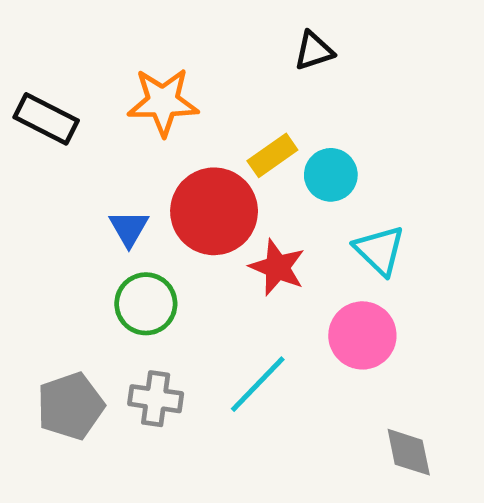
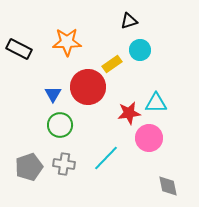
cyan circle: (331, 175) -> (140, 50), moved
cyan triangle: (379, 250) -> (156, 103), turned -45
red star: (277, 267) -> (129, 113), moved, turned -30

